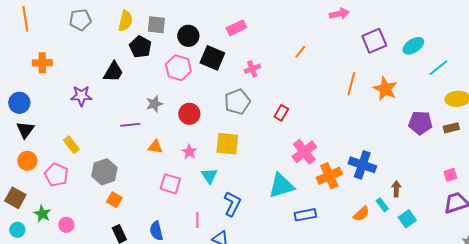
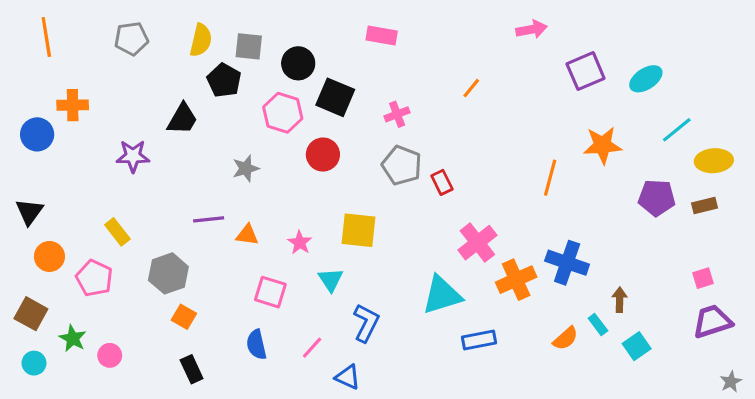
pink rectangle: (236, 28) -> (382, 36), moved, turned 36
cyan line: (438, 68) -> (677, 130), moved
orange line: (351, 84) -> (550, 178), moved
orange star: (385, 89) -> (603, 145), turned -30
gray pentagon: (237, 102) -> (402, 165), moved, turned -30
blue circle: (19, 103) -> (37, 134), moved
red rectangle: (281, 113) -> (442, 182), turned -56
red circle: (189, 114) -> (323, 155), moved
purple line: (130, 125) -> (209, 219), moved
black triangle: (25, 130) -> (29, 212), moved
pink line: (197, 220) -> (312, 348), turned 42
blue semicircle: (156, 231) -> (256, 345), moved

